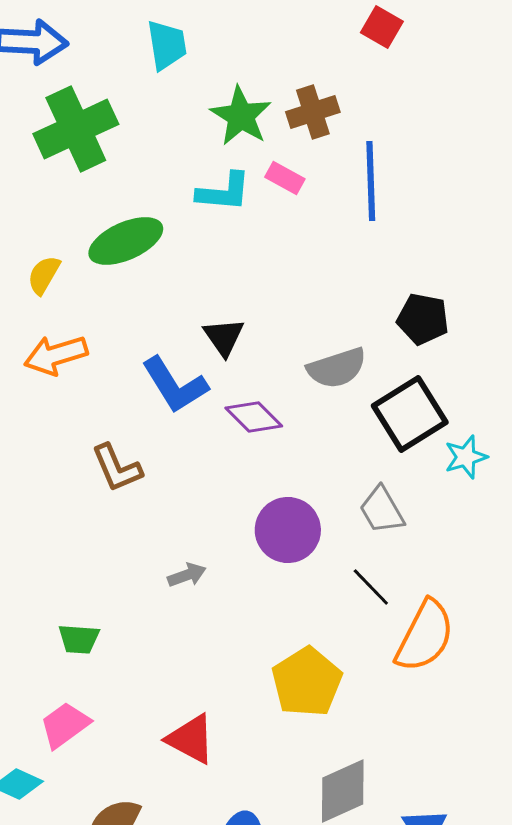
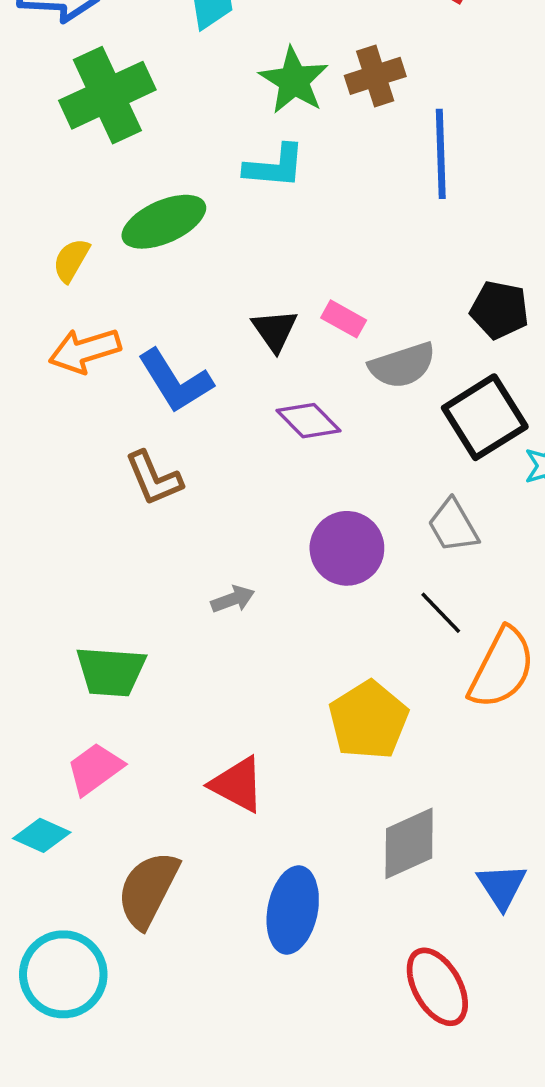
pink rectangle: (285, 178) -> (344, 319), moved
blue L-shape: (175, 385) -> (175, 381), moved
green trapezoid: (79, 639) -> (111, 672), size x1.5

